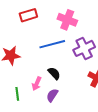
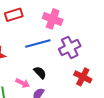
pink arrow: (37, 84) -> (23, 83), turned -88

